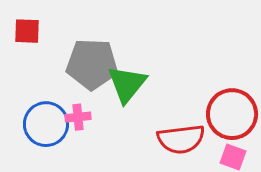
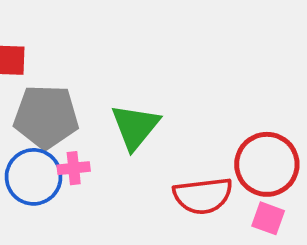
gray pentagon: (92, 64) -> (46, 117), moved

